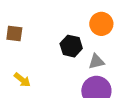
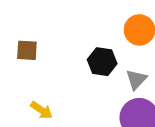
gray triangle: (96, 62) -> (136, 79), turned -30

